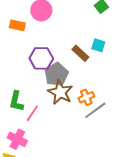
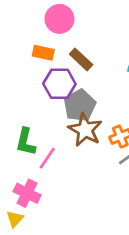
orange rectangle: (17, 25) -> (43, 53), moved
brown rectangle: (80, 53) -> (81, 59), moved

